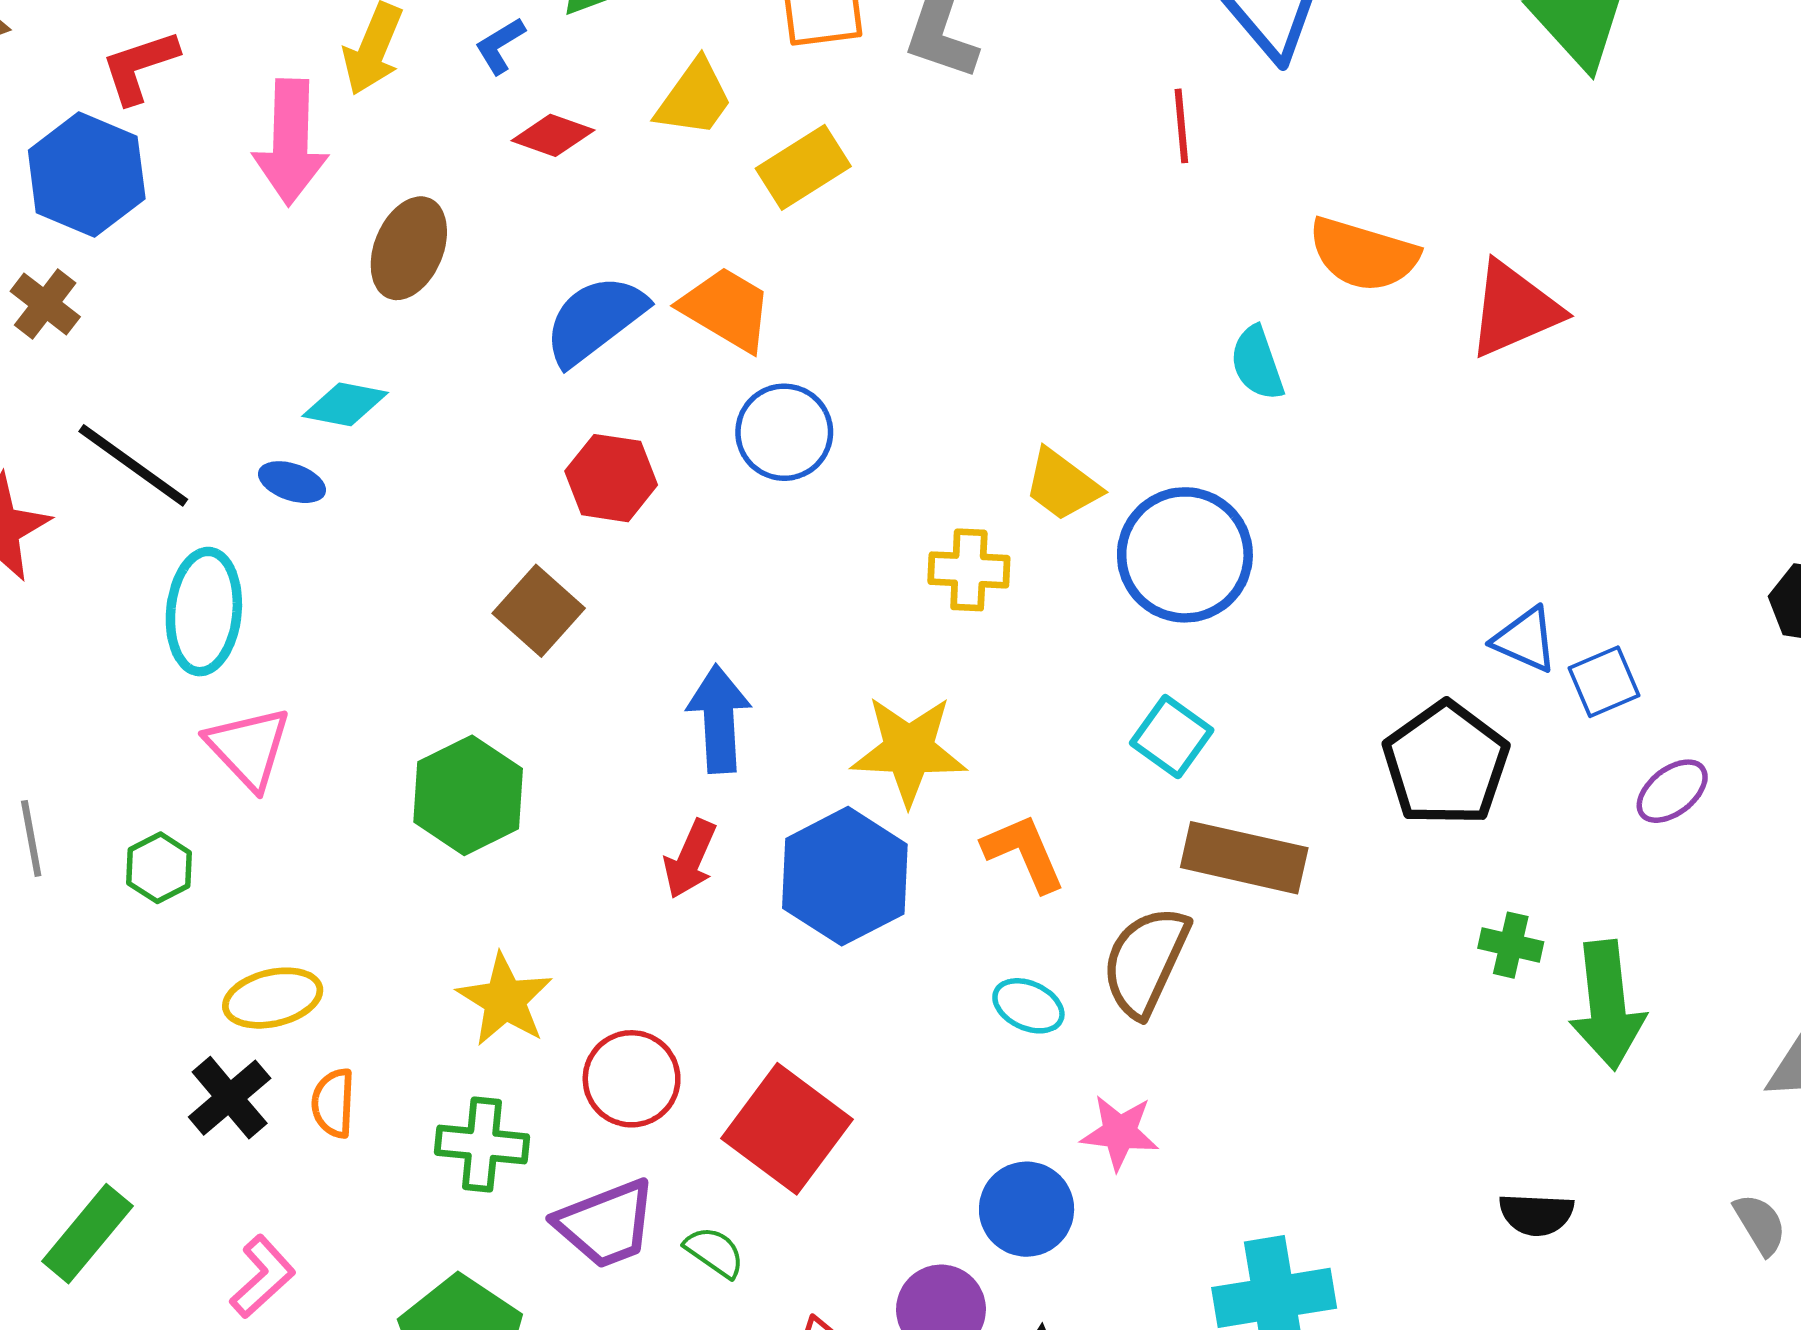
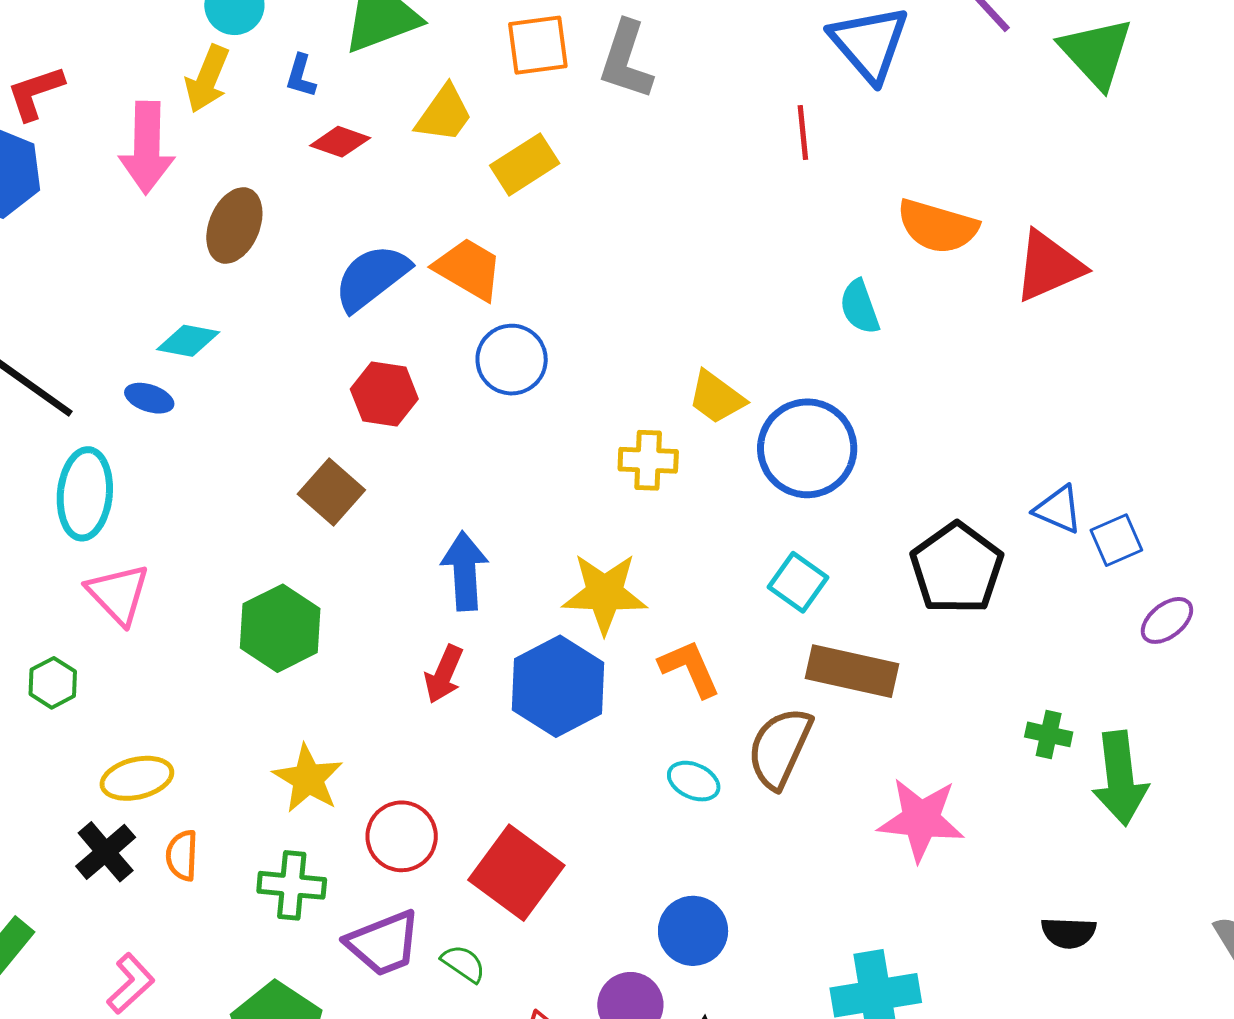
blue L-shape: (500, 46) -> (301, 76), turned -42
black pentagon: (1446, 764) -> (957, 568), moved
pink star: (1120, 1132) -> (921, 820), moved, size x1.5

